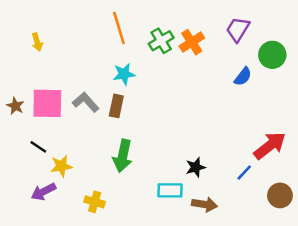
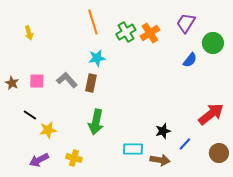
pink square: (47, 103) -> (37, 81), size x0.6
black star: (196, 167) -> (163, 131), moved
blue line: (244, 172) -> (185, 144), moved
purple arrow: (43, 192) -> (39, 160), moved

